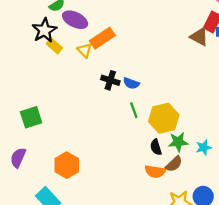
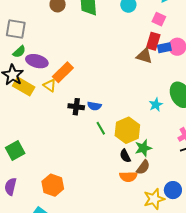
yellow rectangle: (54, 46) -> (24, 86), size x1.5
cyan star: (204, 147) -> (156, 105), moved

